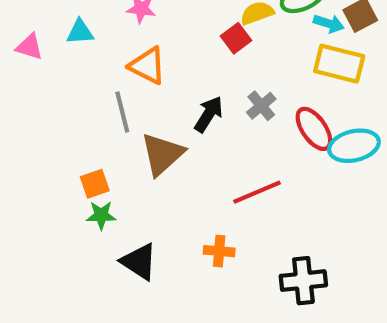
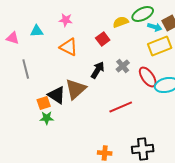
red square: (236, 38) -> (103, 39), moved
yellow rectangle: (339, 64) -> (160, 46), turned -35
gray line: (122, 112) -> (26, 69), moved
orange cross: (219, 251) -> (105, 153), moved
black triangle: (139, 262) -> (57, 95), moved

